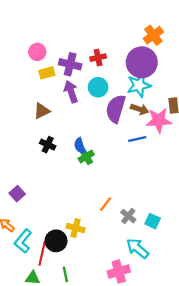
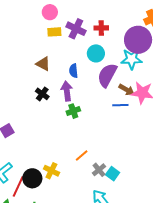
purple arrow: (71, 92) -> (67, 91), moved
brown arrow: (140, 109) -> (126, 90), moved
brown triangle: (42, 111) -> (43, 64), turned 42
blue semicircle: (80, 146) -> (73, 71), moved
cyan square: (153, 221) -> (113, 174), moved

